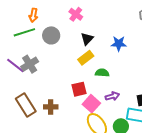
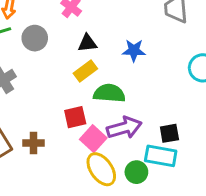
black triangle: (87, 39) -> (87, 43), turned 40
green semicircle: (102, 73) -> (109, 93), size x1.5
purple arrow: (112, 96) -> (124, 128), size x1.6

